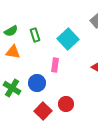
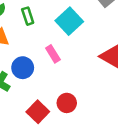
pink rectangle: (55, 65) -> (53, 54), turned -40
blue circle: (37, 83) -> (23, 68), moved

